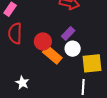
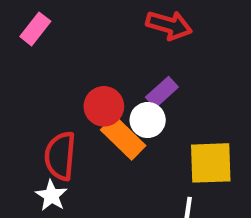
red semicircle: (15, 33) -> (60, 156), moved
white circle: (73, 49) -> (148, 120), moved

